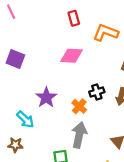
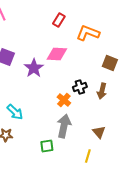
red rectangle: (74, 18) -> (59, 20), turned 48
purple star: (46, 97) -> (34, 68), moved

